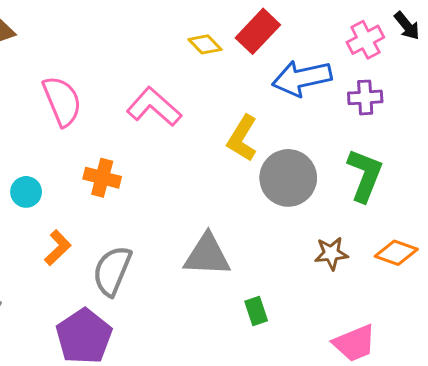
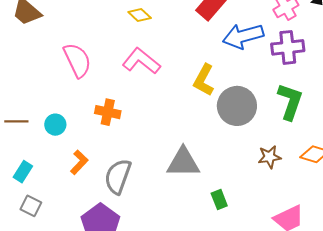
yellow diamond: (205, 44) -> (140, 15), moved
purple cross: (365, 97) -> (288, 47), size x1.4

